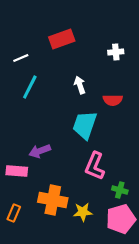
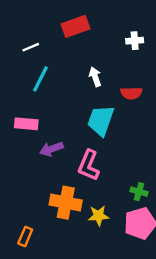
pink L-shape: (95, 166) -> (89, 165), moved
pink rectangle: (17, 171) -> (26, 124), moved
orange rectangle: (14, 213) -> (25, 236), moved

